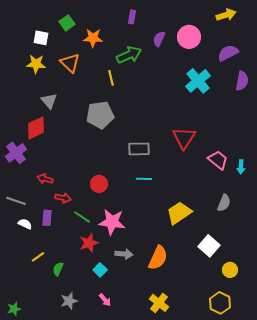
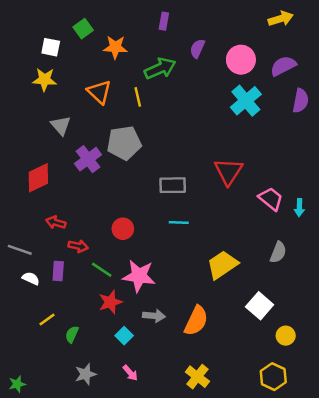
pink circle: (189, 37) -> (241, 60), moved
orange triangle: (70, 63) -> (99, 92), moved
red diamond: (36, 128) -> (38, 178), moved
purple cross: (16, 153) -> (88, 159), moved

